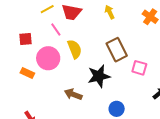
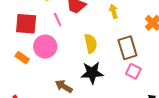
red square: (26, 39) -> (26, 24), size x1.6
yellow semicircle: (75, 49) -> (91, 43), moved
brown rectangle: (117, 50) -> (127, 48), moved

